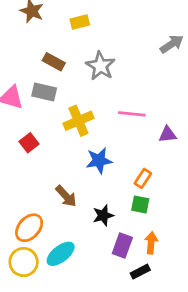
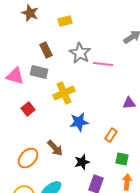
brown rectangle: (54, 62) -> (46, 50), turned 35
pink line: (132, 114) -> (103, 64), moved
green square: (140, 204) -> (122, 159), moved
orange ellipse: (29, 228) -> (28, 158), moved
orange arrow: (151, 243) -> (127, 182), moved

